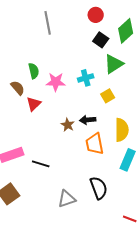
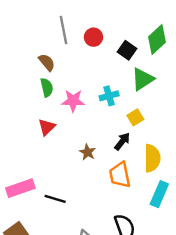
red circle: (96, 15) -> (93, 37), moved
brown semicircle: (18, 88) -> (47, 62), moved
black arrow: (88, 120) -> (122, 141), moved, turned 133

